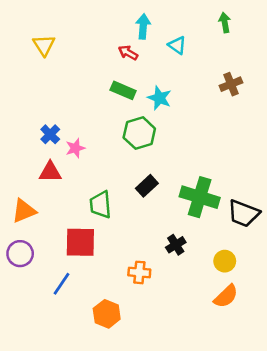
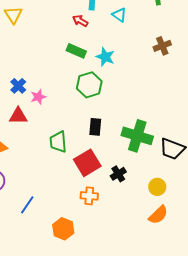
black rectangle: (147, 186) -> (95, 127), turned -42
red square: (80, 242) -> (87, 163), moved, turned -32

